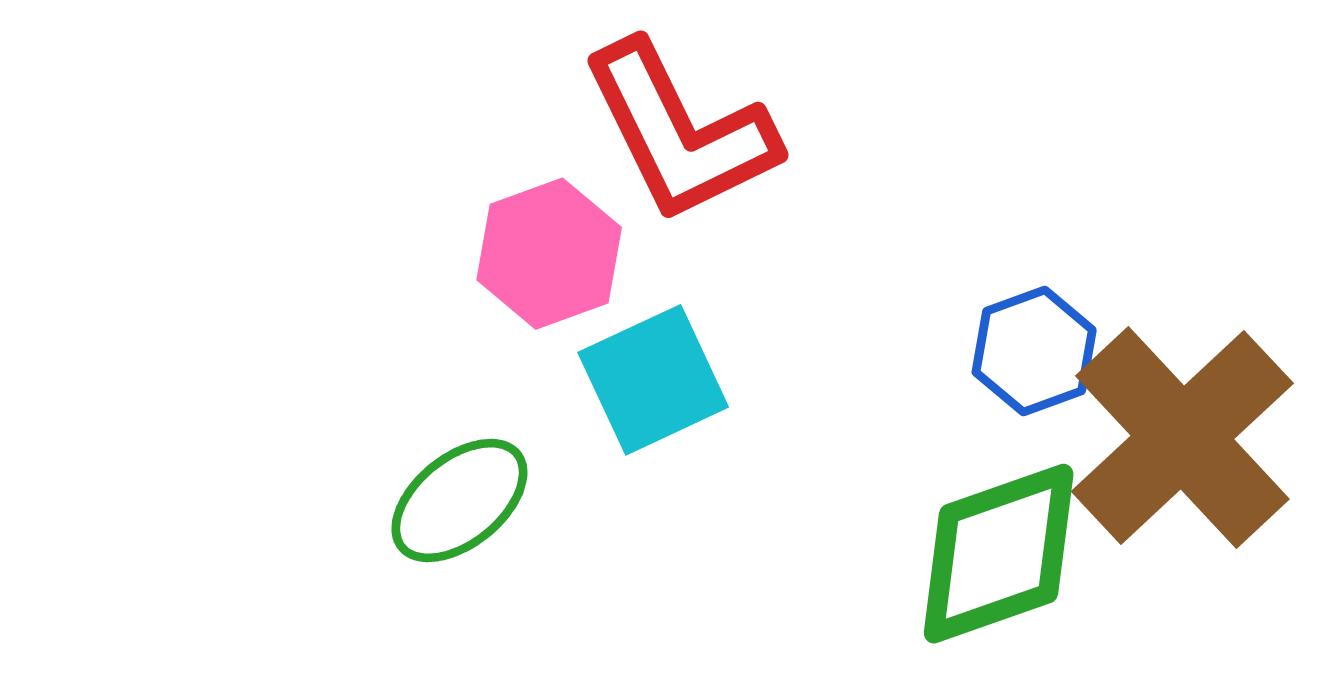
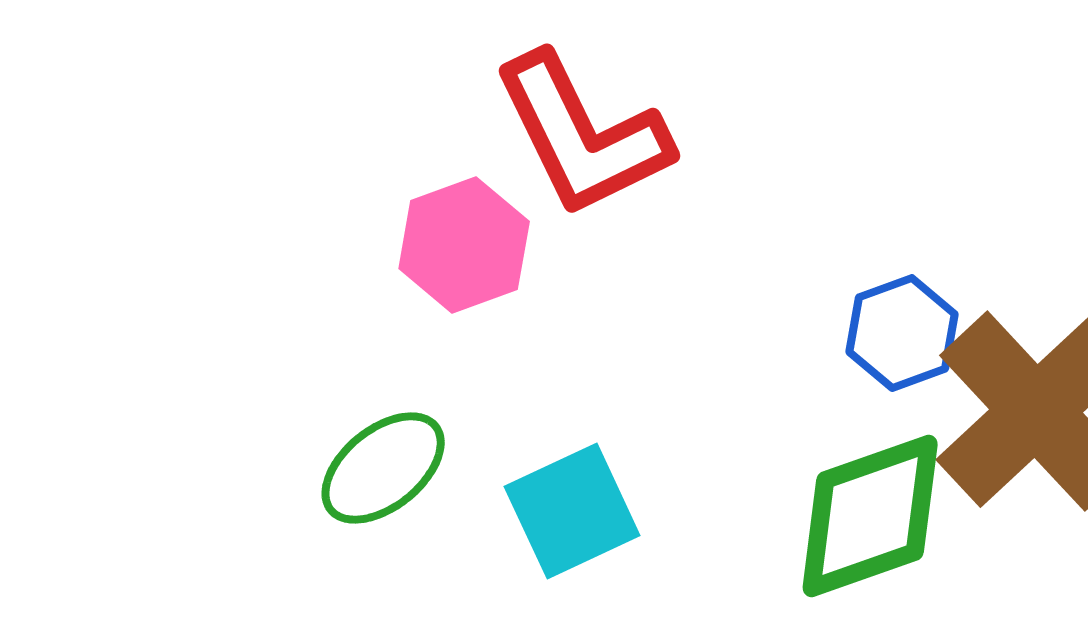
cyan square: (653, 380) -> (572, 511), moved

